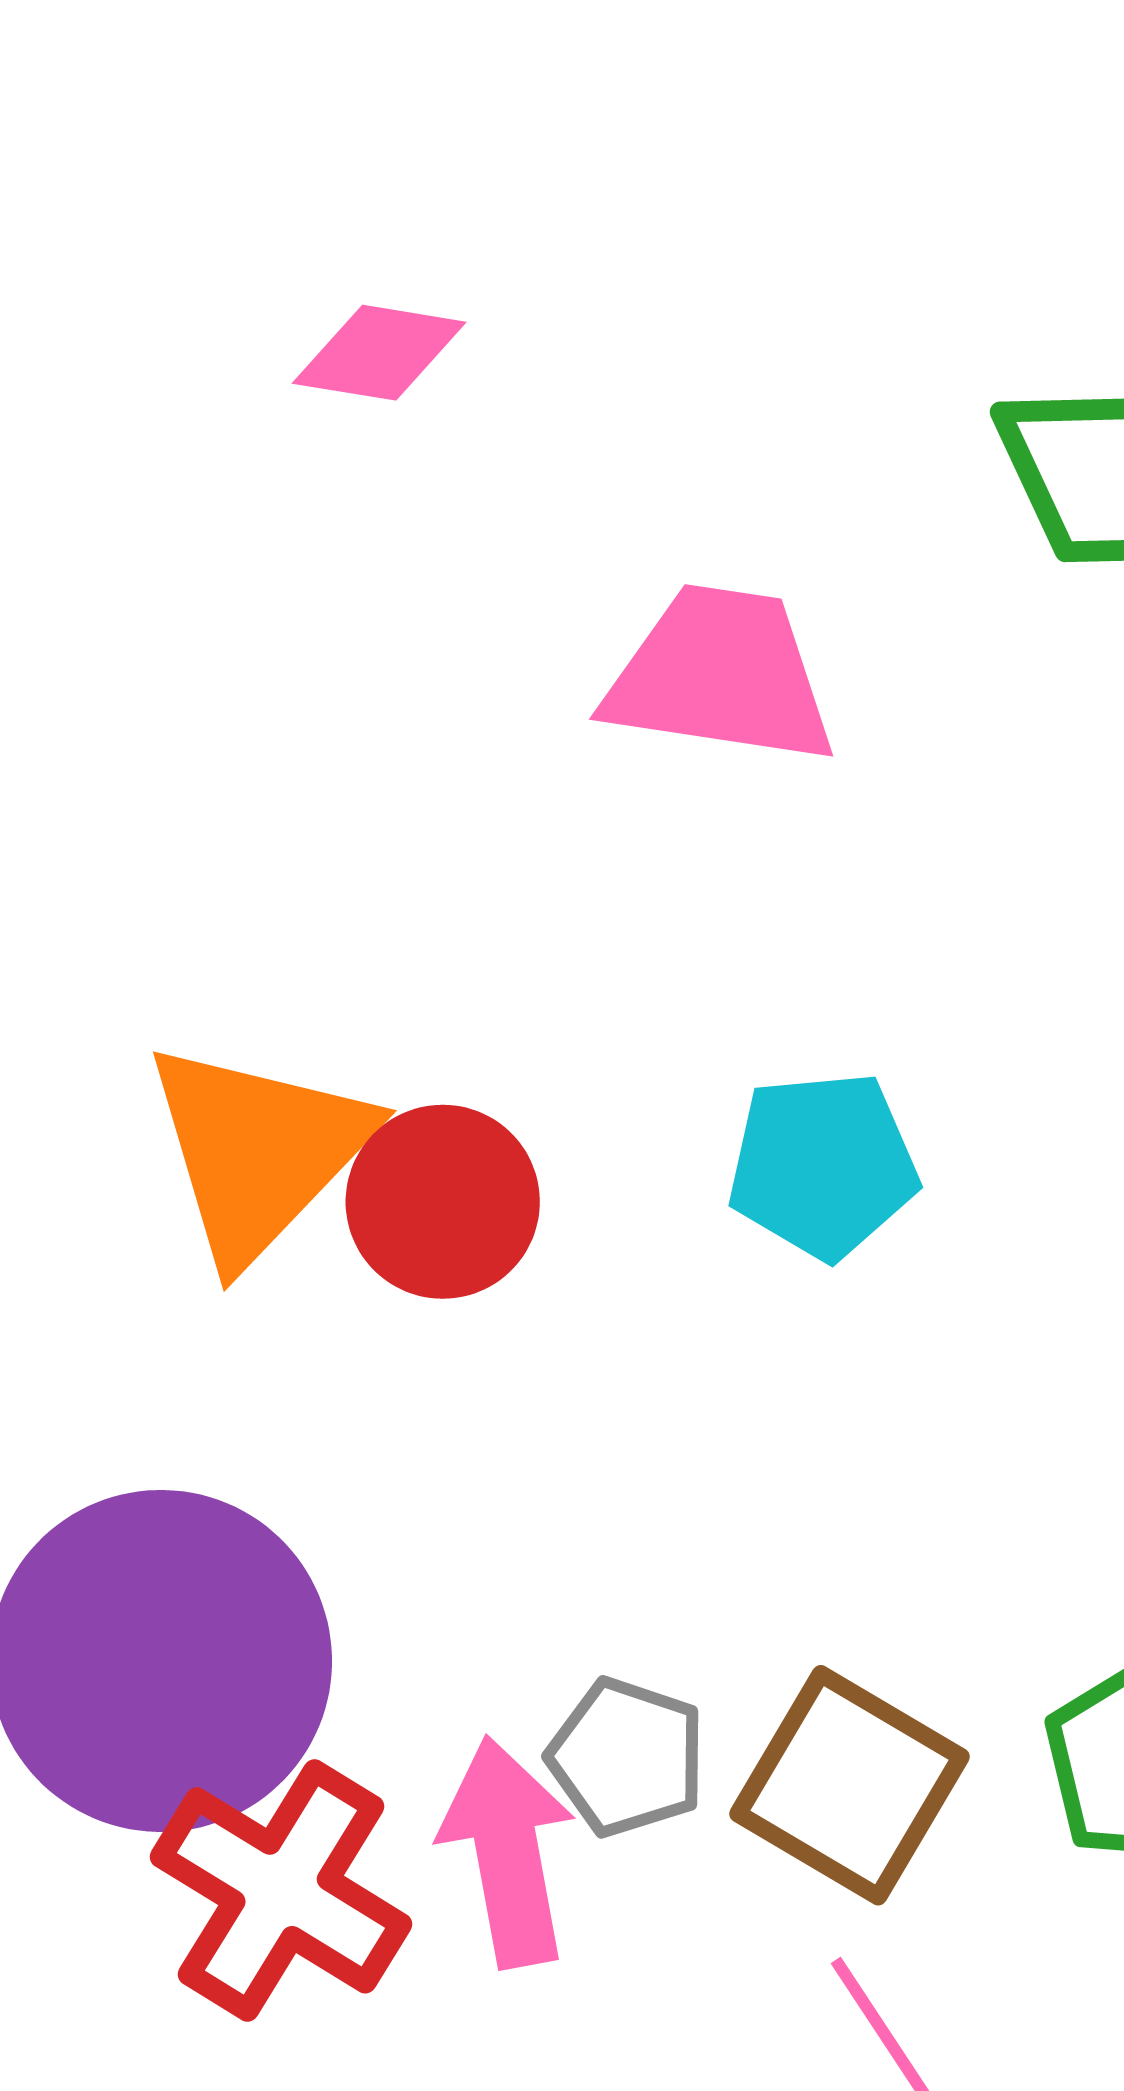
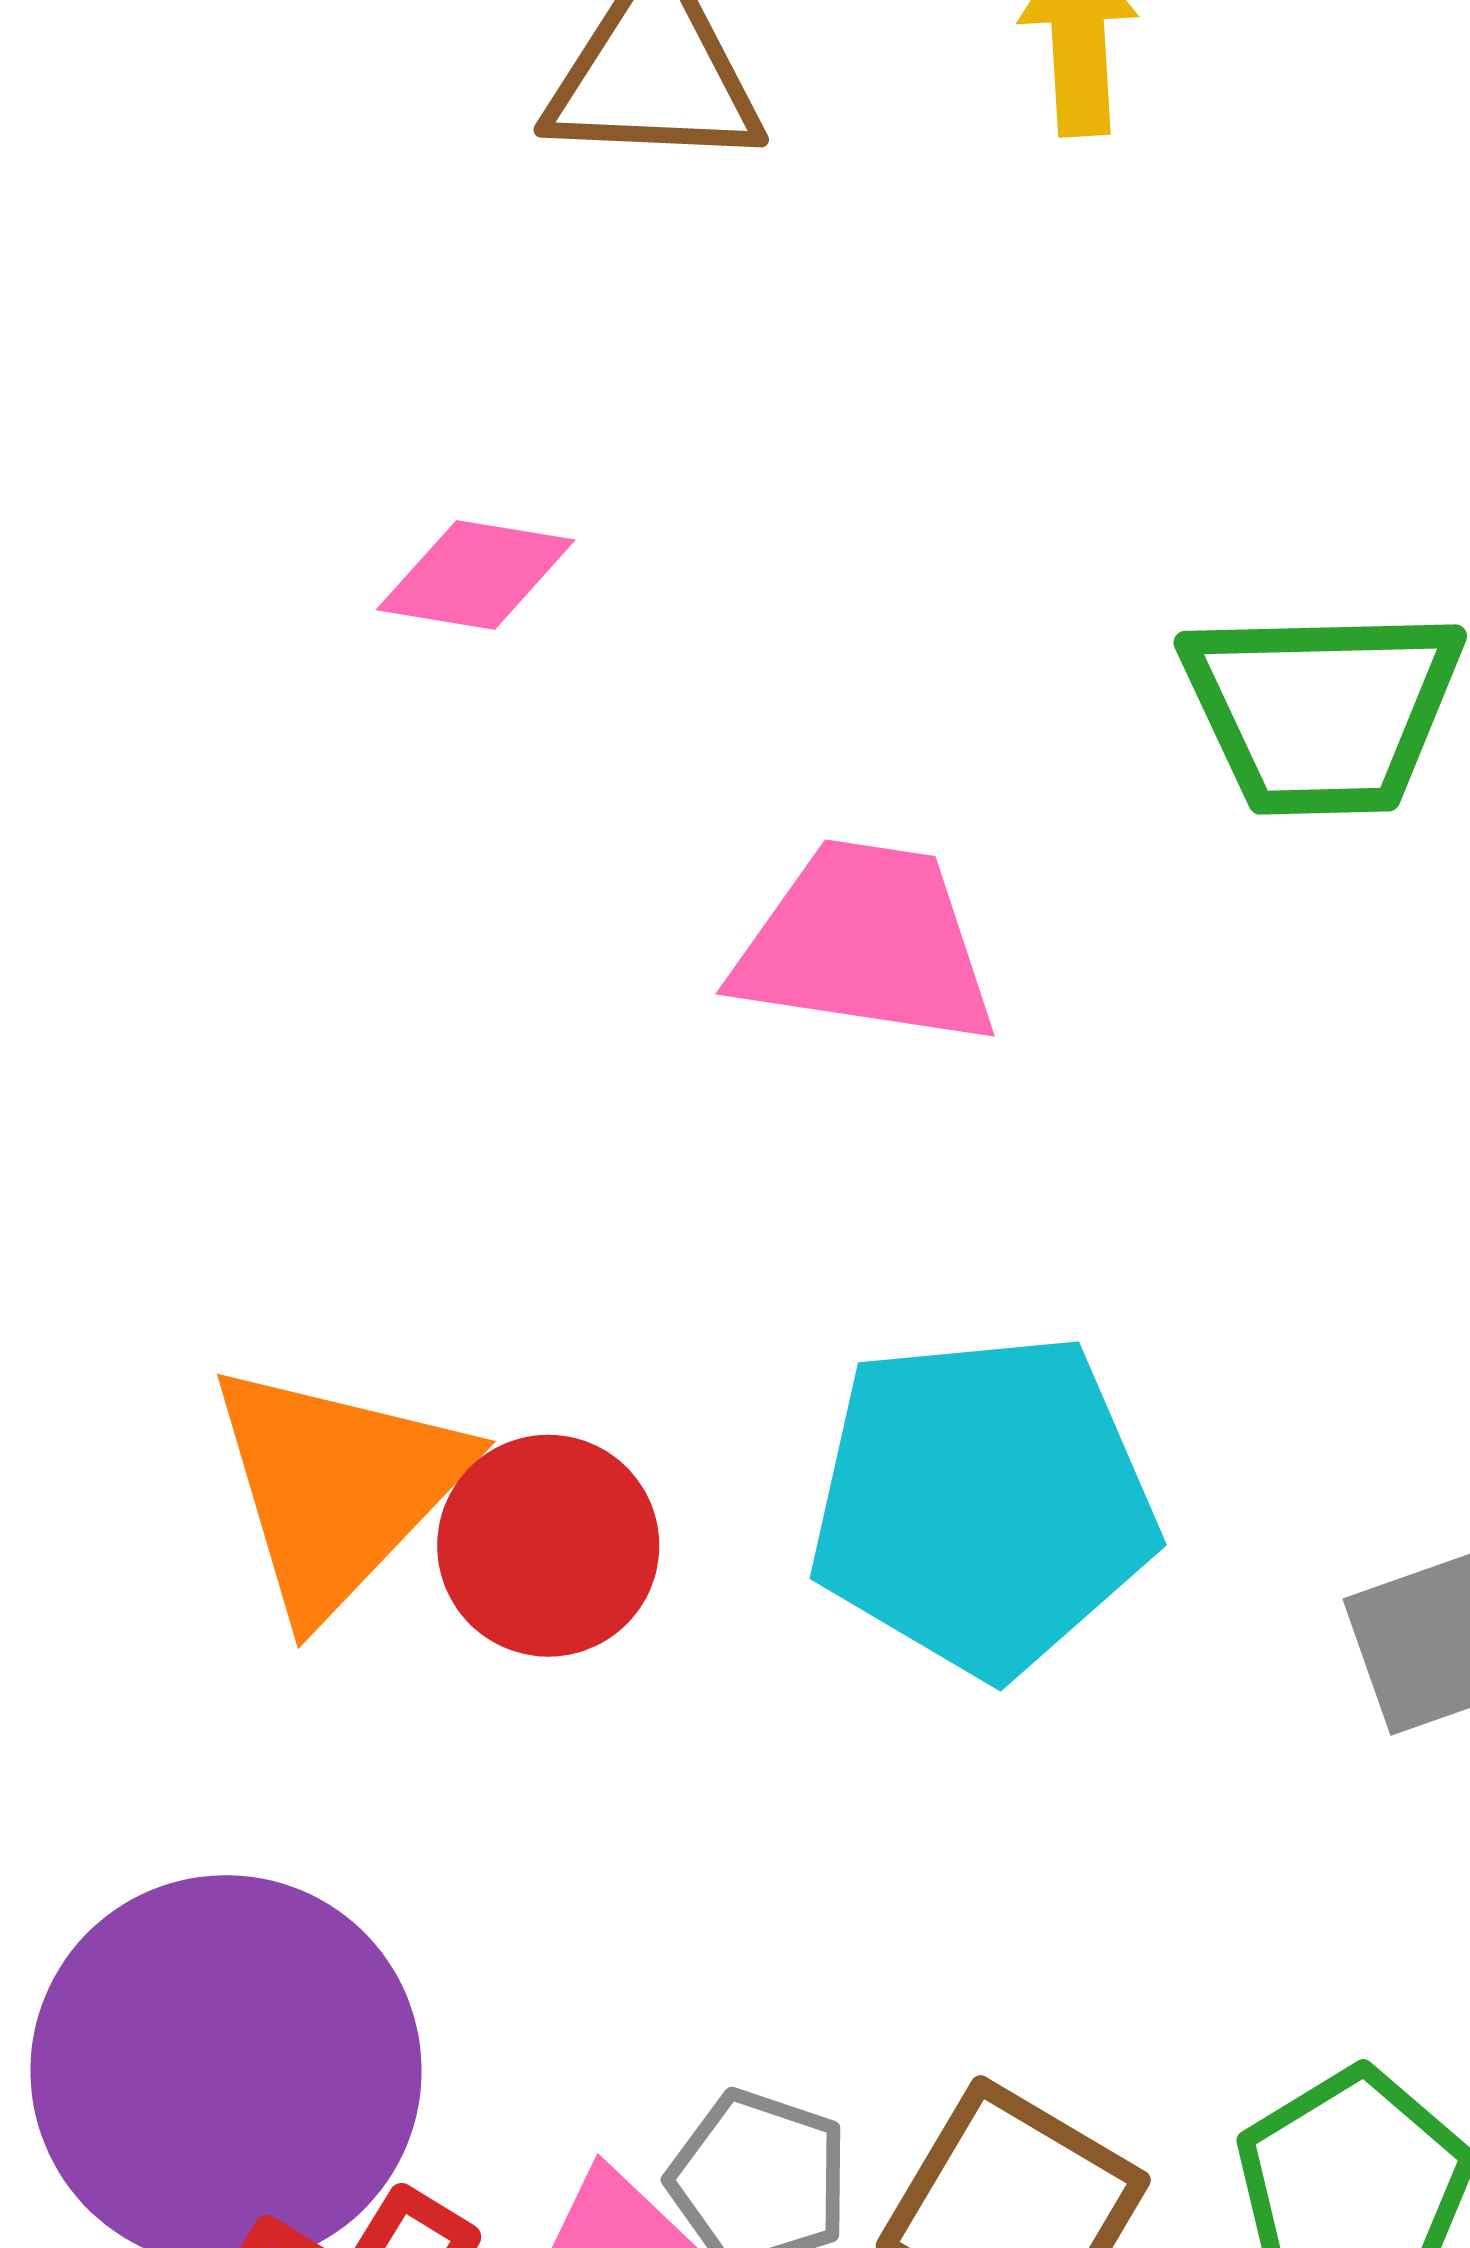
cyan pentagon: (823, 1165) -> (983, 1504), size x1.6

